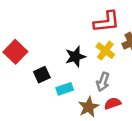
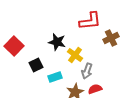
yellow cross: (105, 51) -> (75, 55), moved
black star: (75, 57) -> (57, 42), moved, turned 30

